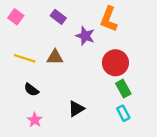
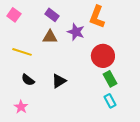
brown triangle: (55, 57) -> (50, 37), moved
black triangle: (76, 109) -> (59, 81), moved
pink star: (35, 120) -> (21, 107), moved

